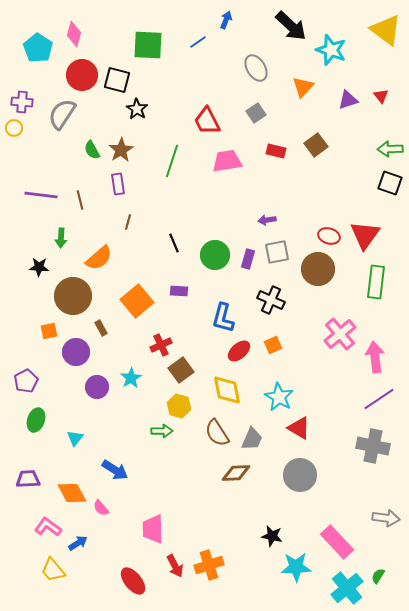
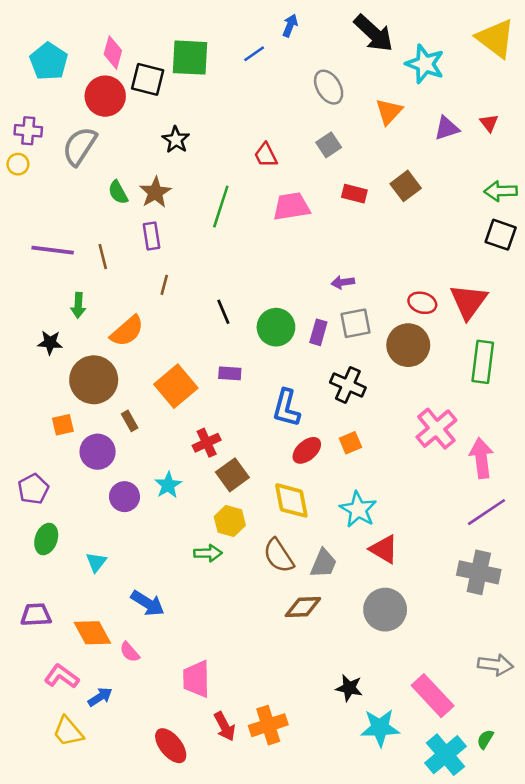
pink diamond: (74, 34) -> (113, 52), moved
black square: (117, 80) -> (148, 79), moved
red trapezoid: (207, 121) -> (266, 155), size x0.7

